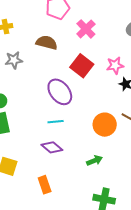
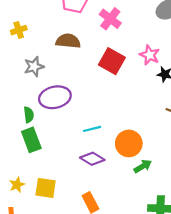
pink star: (115, 65) -> (150, 55), turned -30
purple ellipse: (60, 92) -> (55, 97), moved, turned -56
orange circle: (105, 125) -> (129, 143), moved

